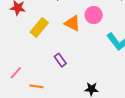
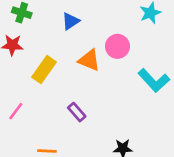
pink line: (16, 73) -> (16, 111), moved

